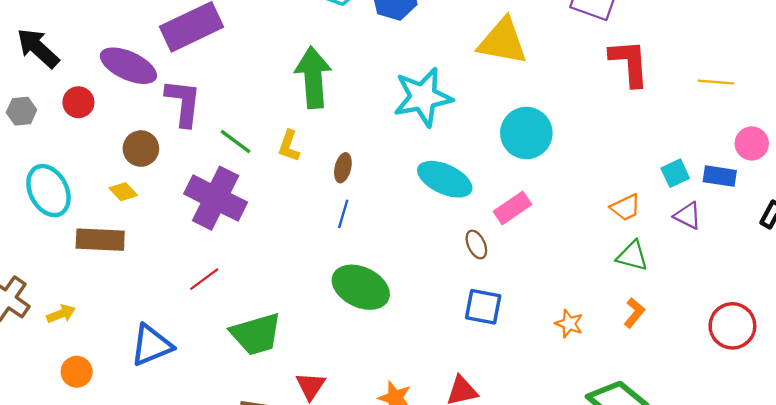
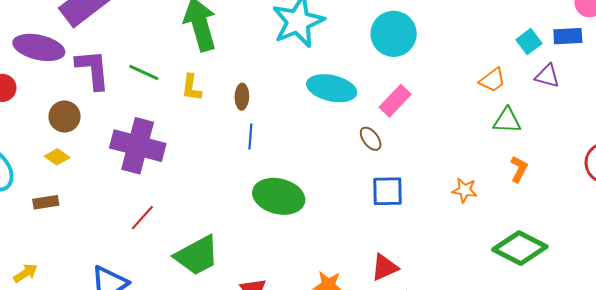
green line: (236, 141) -> (144, 72), moved
brown rectangle: (100, 240) -> (46, 202), size x0.6

